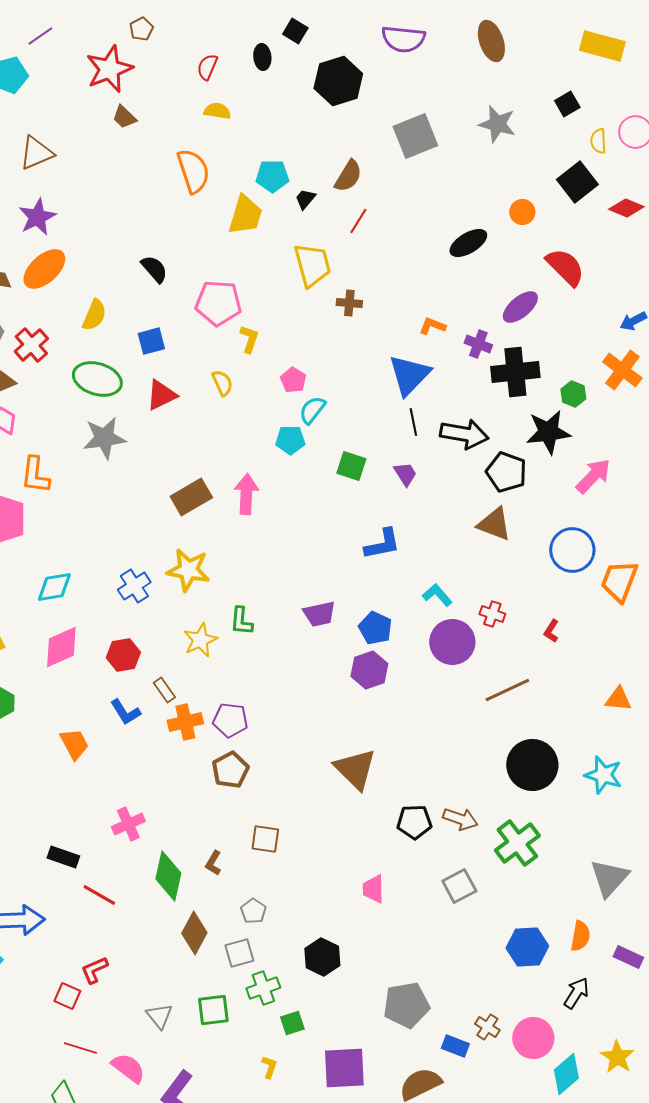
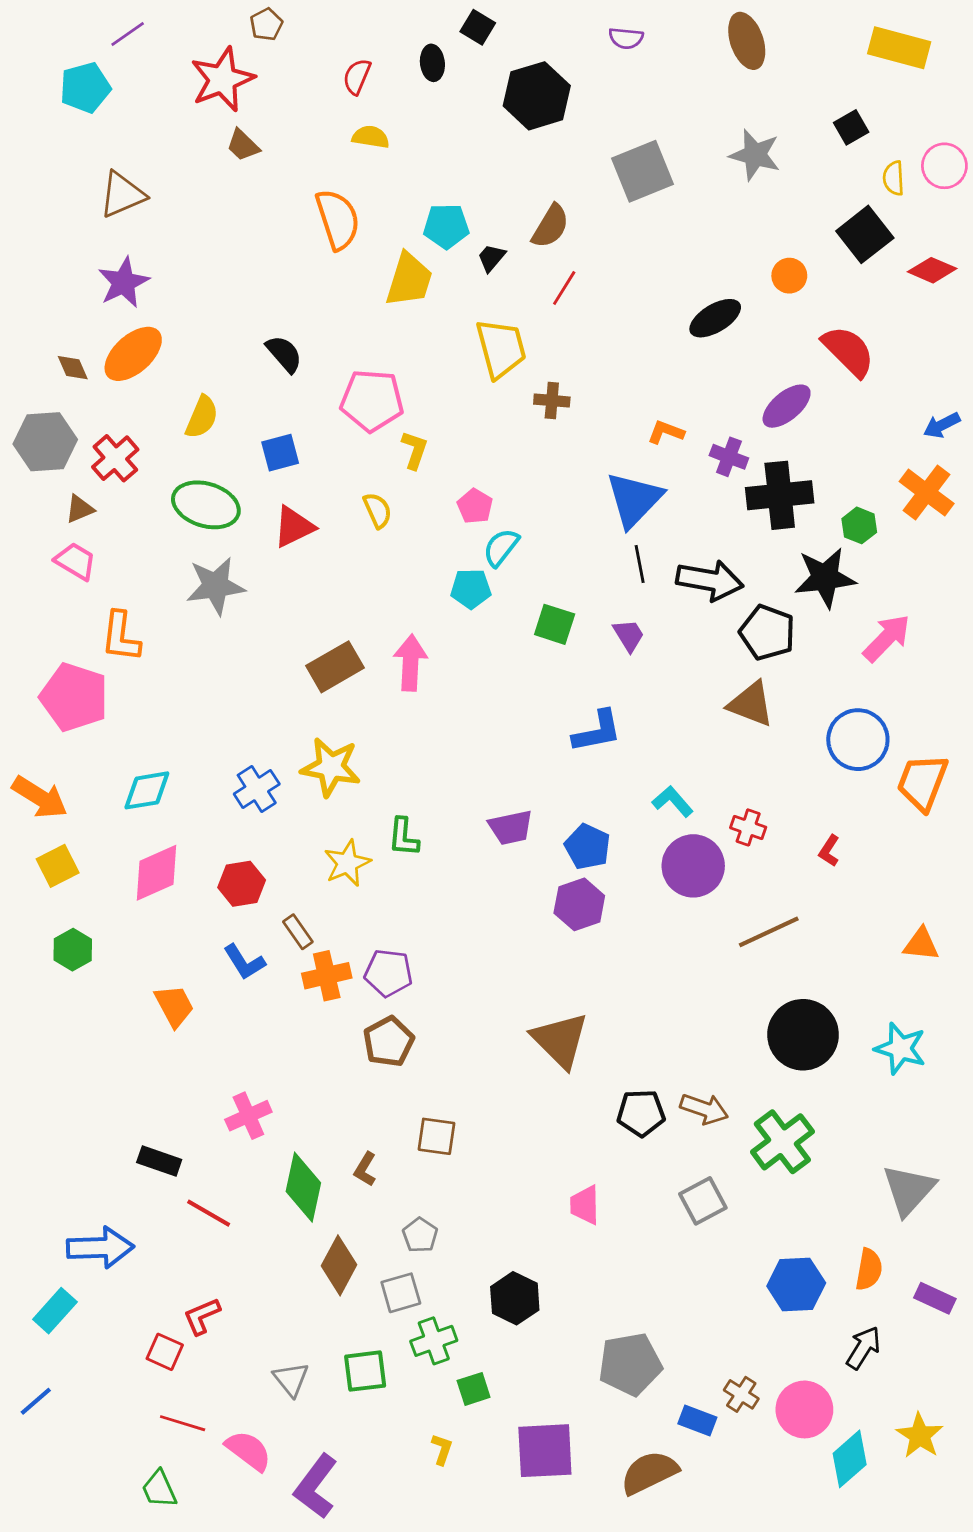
purple semicircle: (403, 39) -> (626, 38), size x0.6

